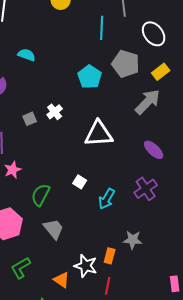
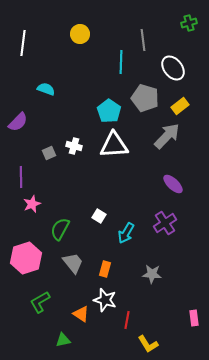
white cross: (55, 112) -> (74, 146), turned -35
white triangle: (99, 134) -> (114, 145), moved
orange rectangle: (110, 256) -> (105, 269), moved

